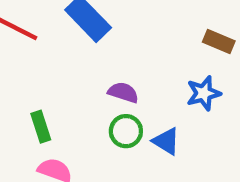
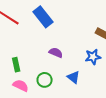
green circle: (126, 131) -> (45, 80), moved

